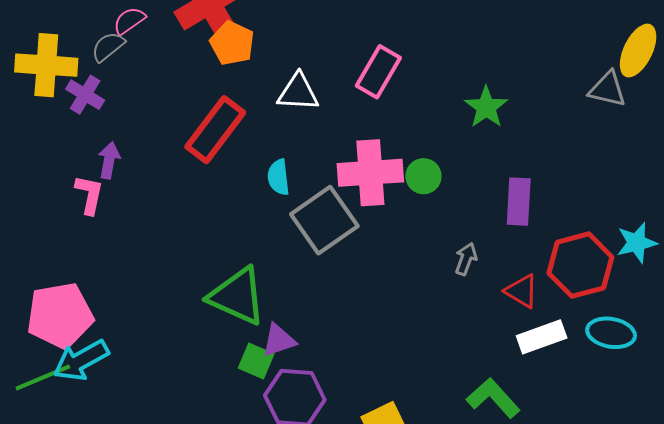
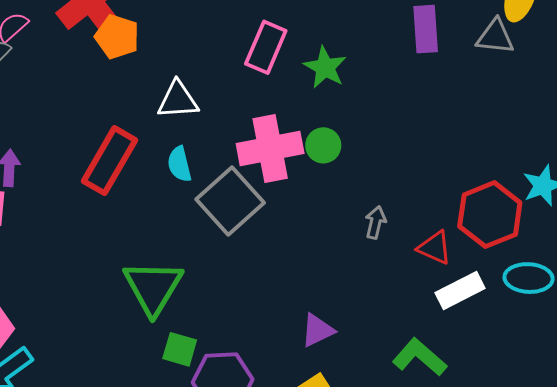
white triangle: (298, 92) -> (178, 100), moved
green star: (486, 107) -> (325, 67), moved
red rectangle: (215, 130) -> (110, 161), moved
purple rectangle: (519, 202) -> (426, 29), moved
green triangle: (237, 296) -> (153, 287), turned 44
purple triangle: (279, 340) -> (317, 330), moved

